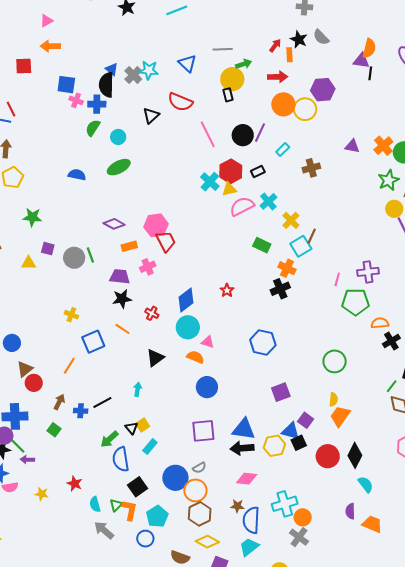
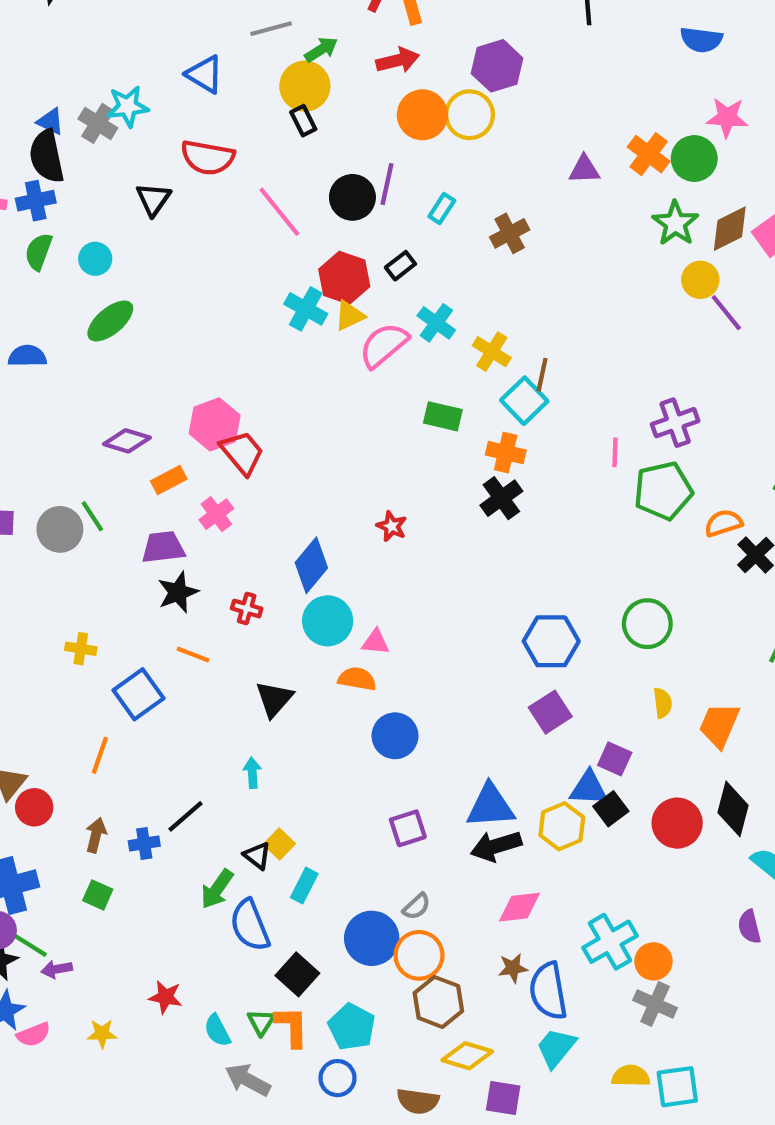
blue hexagon: (263, 343) -> (551, 641), moved
orange trapezoid: (340, 416) -> (719, 725), moved
purple square: (203, 431) -> (408, 828), size x0.7

